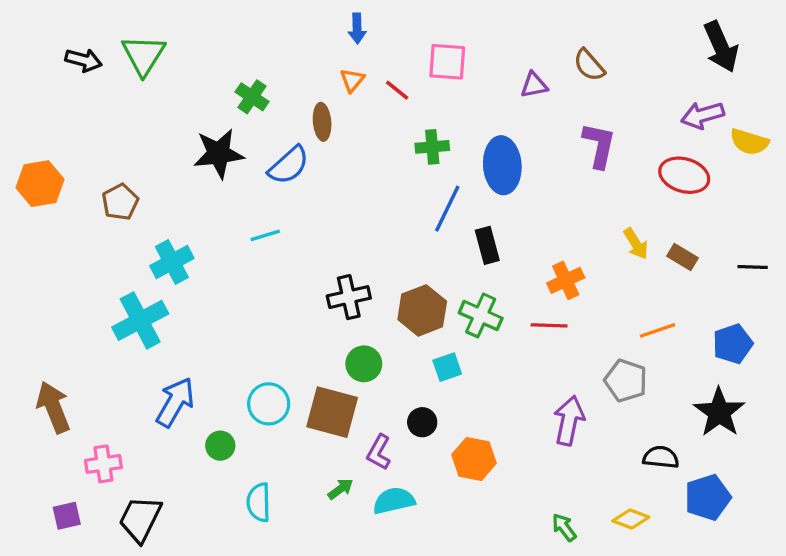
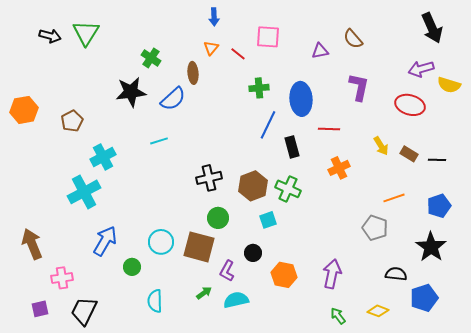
black line: (753, 267) -> (437, 160), moved
red line: (549, 325) -> (329, 129), moved
purple arrow: (569, 421) -> (332, 274), moved

